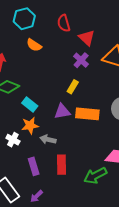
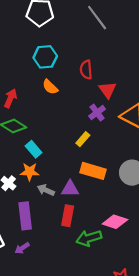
purple triangle: (62, 111) -> (70, 189), moved
red rectangle: (62, 165) -> (68, 216), moved
purple rectangle: (34, 166) -> (25, 216), size x1.4

